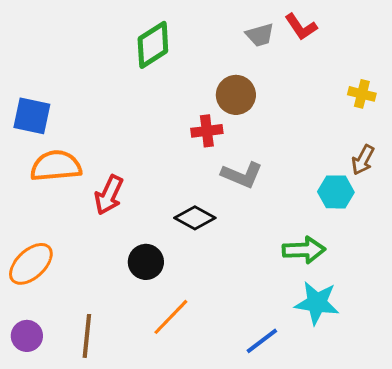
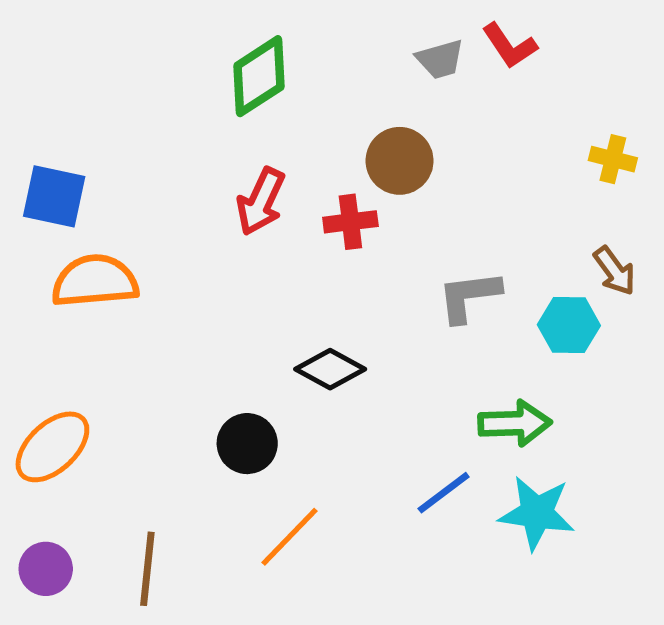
brown arrow: (363, 160) -> (615, 271), turned -64
gray L-shape: (242, 175) -> (469, 296), moved, turned 150
red arrow: (109, 195) -> (261, 201), moved
blue line: (262, 341) -> (444, 493), moved

